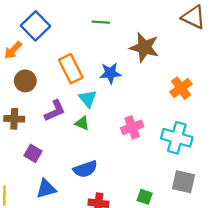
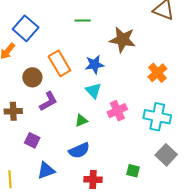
brown circle: (25, 81) -> (32, 77), moved
cyan triangle: (88, 99) -> (93, 91), moved
green triangle: (82, 123) -> (81, 120), moved, turned -40
gray square: (183, 182) -> (166, 155), turned 35

